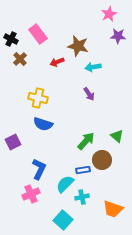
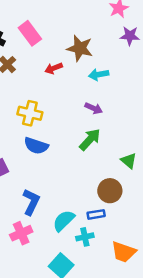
purple arrow: (89, 94) -> (94, 108), turned -32
green arrow: (86, 141) -> (90, 139), moved
blue rectangle: (83, 170) -> (96, 214), moved

